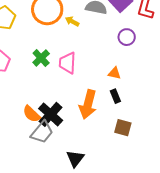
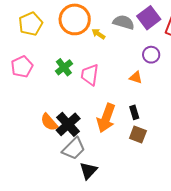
orange triangle: (115, 73) -> (136, 77), moved
brown square: (123, 128) -> (138, 134), moved
gray trapezoid: (42, 132) -> (74, 148), moved

